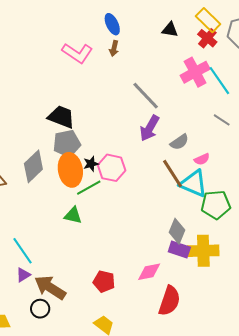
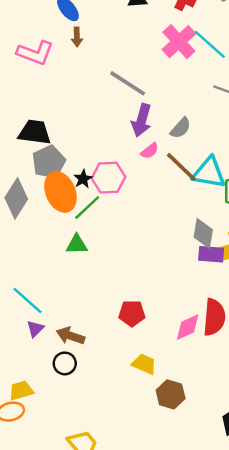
pink semicircle: (202, 159) -> (150, 151), moved
pink diamond: (149, 272) -> (188, 327), moved
brown arrow: (50, 288) -> (70, 336), size x0.7

